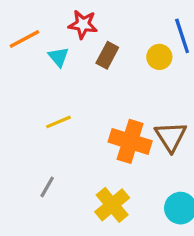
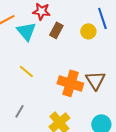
cyan triangle: (59, 57) -> (26, 31), size x1.5
yellow line: (59, 122) -> (26, 71), turned 63

